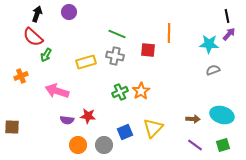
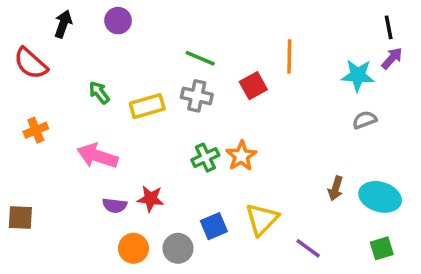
red semicircle: (33, 37) -> (31, 63), moved
red square: (148, 50) -> (253, 86), turned -35
green arrow: (46, 55) -> (99, 92), moved, turned 112
brown arrow: (193, 119) -> (336, 188), moved, turned 104
purple line: (195, 145) -> (308, 248), moved

